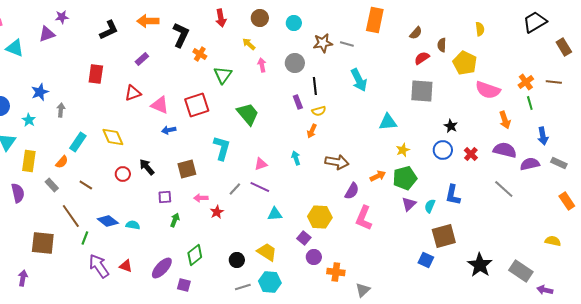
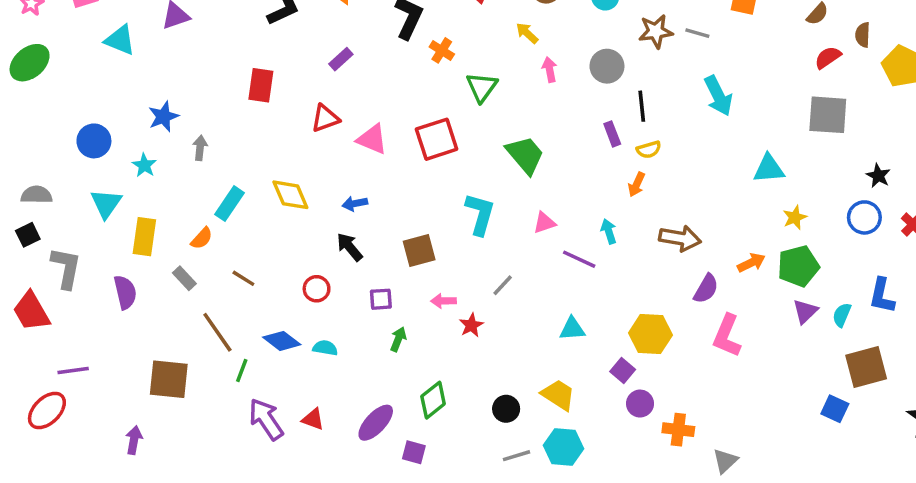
blue arrow: (169, 130) -> (355, 204), moved
pink triangle: (261, 164) -> (544, 223), moved
red circle: (123, 174) -> (317, 289), moved
purple line: (260, 187) -> (579, 259), moved

